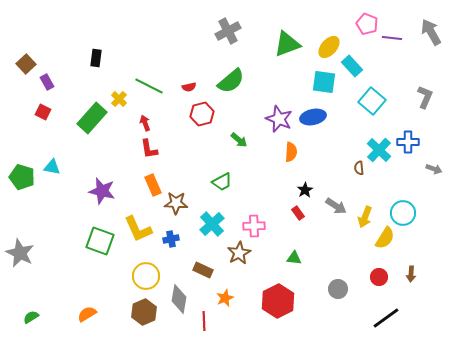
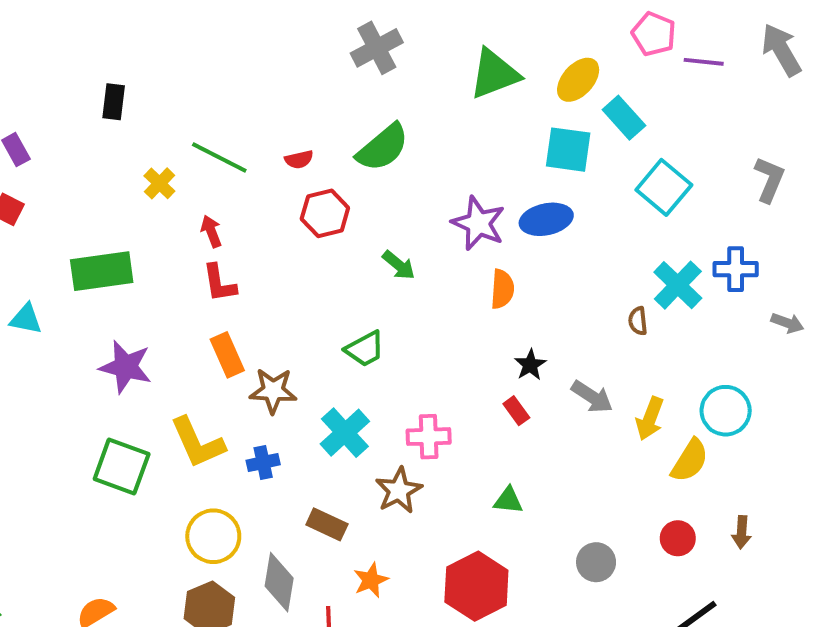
green rectangle: (92, 118) -> (102, 271), moved, turned 40

